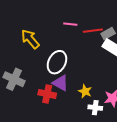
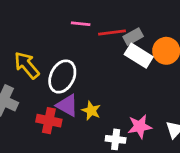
yellow arrow: (30, 39) -> (27, 65), moved
yellow star: (85, 91) -> (91, 111), moved

